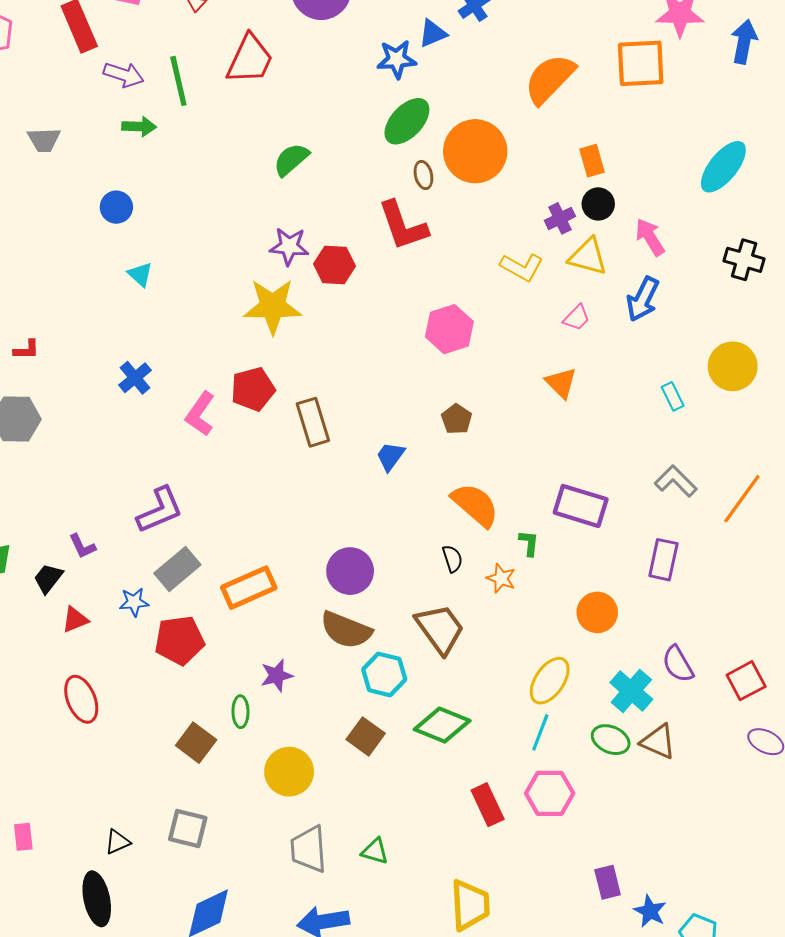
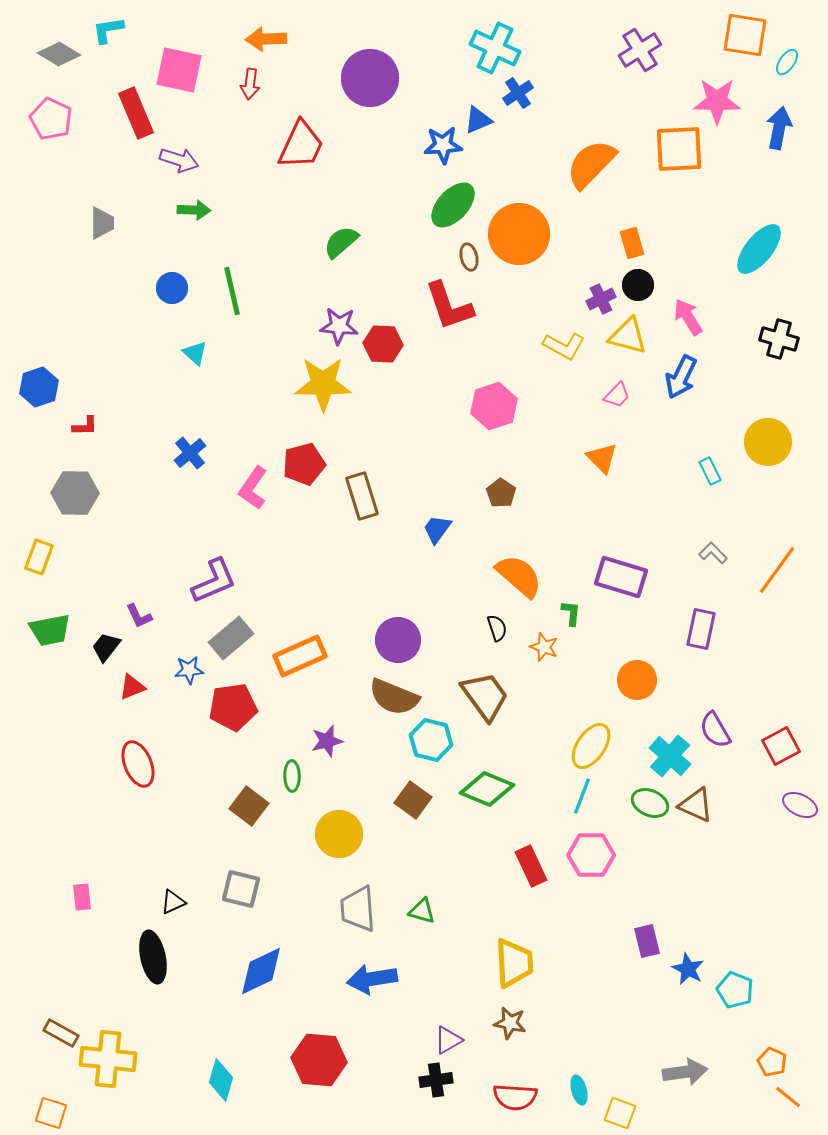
green line: (178, 81) -> (232, 291), moved
gray trapezoid: (44, 140) -> (102, 223), turned -88
gray L-shape: (676, 481) -> (713, 553), size x0.7

